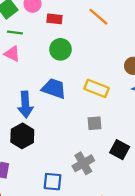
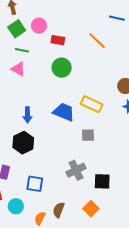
blue trapezoid: (54, 88) -> (64, 112), moved
blue arrow: (25, 105) -> (27, 115), size x0.7
black square: (120, 150) -> (102, 181), moved, turned -30
blue square: (53, 182) -> (35, 184), moved

